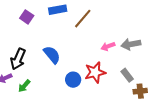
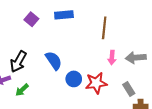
brown line: (83, 19) -> (104, 28), moved, turned -40
pink arrow: (108, 46) -> (112, 58), turned -72
blue circle: (73, 80) -> (74, 79), moved

